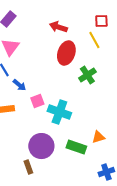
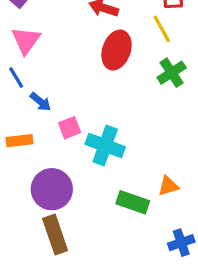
green cross: (87, 75) -> (172, 73), moved
purple circle: (41, 146) -> (52, 189), moved
brown rectangle: (28, 167) -> (55, 235), size x1.6

